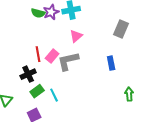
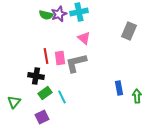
pink triangle: (76, 36) -> (84, 38), turned -40
pink rectangle: (52, 56) -> (60, 58), turned -48
blue rectangle: (111, 63) -> (119, 88), moved
black cross: (28, 74) -> (36, 76), turned 35

